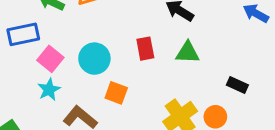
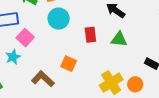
cyan circle: (94, 59) -> (59, 19), moved
cyan star: (49, 90) -> (13, 57), moved

